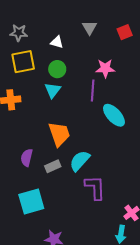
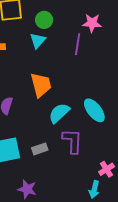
cyan ellipse: (114, 115) -> (94, 110), moved
gray rectangle: (53, 166) -> (40, 149), moved

